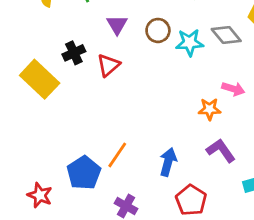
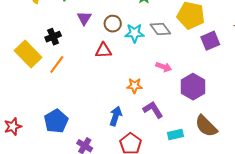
red triangle: (108, 65) -> (103, 50), moved, turned 36
orange star: (210, 109) -> (134, 86), moved
orange line: (117, 155) -> (57, 64), moved
red star: (40, 195) -> (13, 126), moved, turned 30

